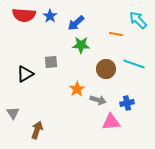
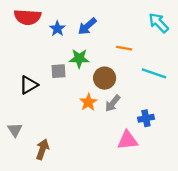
blue star: (50, 16) -> (57, 29), moved
orange line: (116, 34) -> (124, 48), moved
green star: (81, 45) -> (79, 58), moved
brown circle: (106, 69) -> (105, 78), moved
gray arrow: (98, 100) -> (113, 103), moved, turned 112

